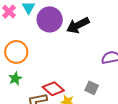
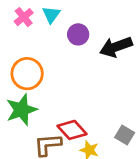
purple circle: (50, 19) -> (78, 34), size x0.6
green star: (15, 78) -> (22, 110), size x1.6

